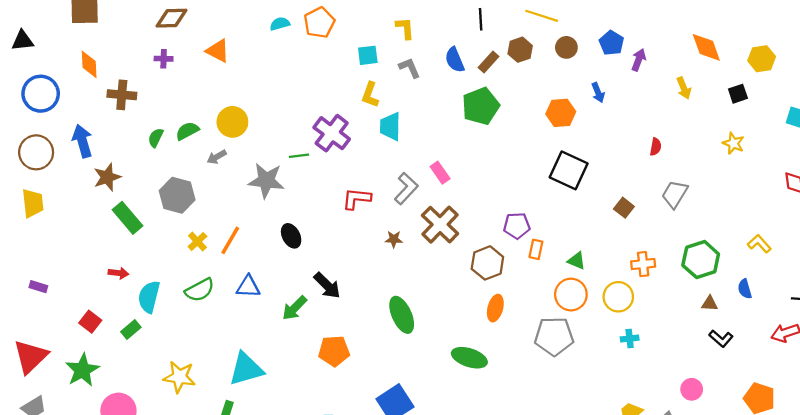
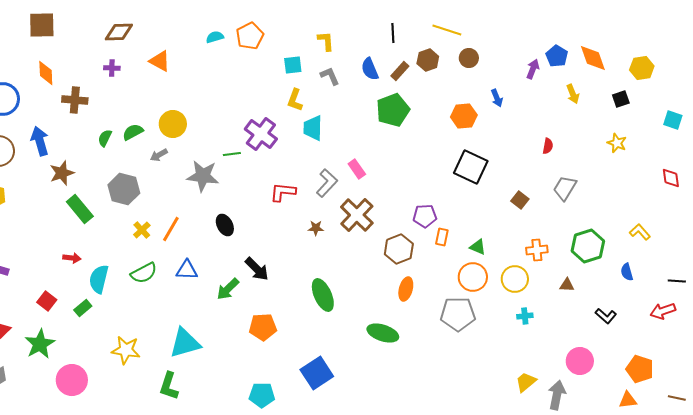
blue pentagon: (612, 43) -> (557, 56), moved
brown triangle: (710, 304) -> (567, 285), moved
pink circle: (692, 389) -> (580, 361), size x1.4

